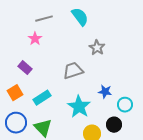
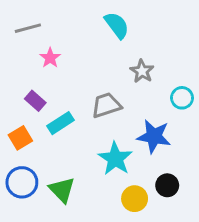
gray line: (44, 19) -> (28, 28), moved
blue star: (105, 92) -> (154, 136), size x1.6
cyan rectangle: (42, 98) -> (60, 123), moved
cyan circle: (125, 105) -> (182, 98), moved

